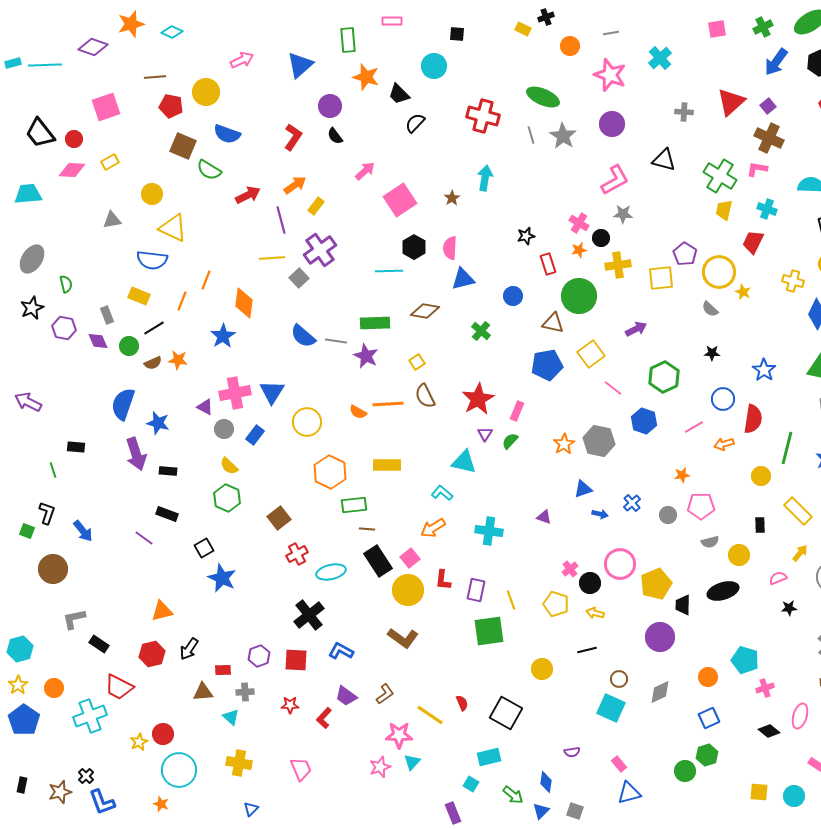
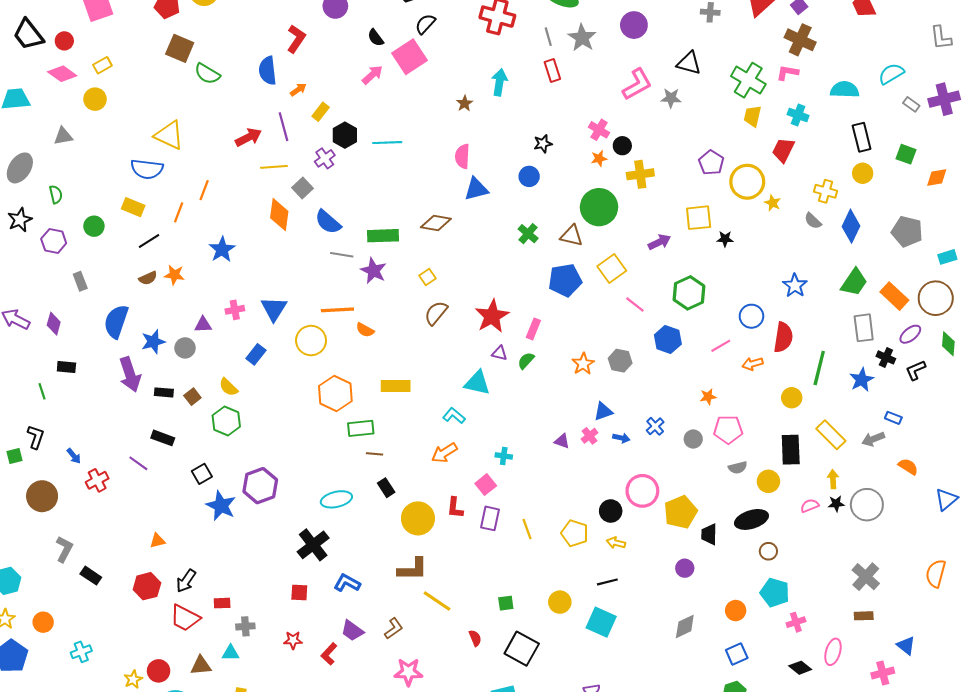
blue semicircle: (227, 134) -> (268, 71), moved, turned 64
black semicircle: (335, 136) -> (376, 38), moved
pink diamond: (72, 170) -> (62, 74), turned 32
orange arrow: (295, 185) -> (298, 90), size x0.7
yellow circle: (152, 194) -> (95, 99), moved
red arrow: (248, 195) -> (249, 137), moved
pink square: (400, 200) -> (409, 57), moved
gray star: (623, 214) -> (671, 98), moved
gray triangle: (112, 220) -> (63, 136), moved
black hexagon: (414, 247) -> (345, 135), moved
purple cross: (320, 250) -> (325, 158), size x0.6
red rectangle: (548, 264) -> (552, 71), moved
cyan line: (389, 271) -> (387, 143), moved
yellow square: (661, 278) -> (699, 218), moved
blue circle: (513, 296) -> (529, 176), moved
orange diamond: (244, 303) -> (279, 215), moved
gray semicircle: (710, 309) -> (813, 221), moved
gray rectangle: (107, 315) -> (80, 281), moved
green cross: (481, 331) -> (528, 234), moved
blue semicircle: (303, 336) -> (328, 222), moved
purple diamond: (98, 341) -> (54, 324), moved, turned 40
green circle: (129, 346) -> (94, 226), moved
black star: (712, 353) -> (725, 239), moved
pink cross: (235, 393) -> (235, 310), size x0.6
brown semicircle: (425, 396) -> (436, 313), turned 65
orange line: (388, 404) -> (337, 310), moved
purple triangle: (205, 407) -> (203, 325), turned -30
blue star: (158, 423) -> (153, 342), turned -30
gray circle: (224, 429) -> (185, 348), moved
purple triangle: (485, 434) -> (499, 353), turned -49
gray hexagon: (599, 441) -> (620, 361), size x0.7
brown square: (279, 518) -> (192, 397), moved, size x0.7
black rectangle: (760, 525) -> (791, 450), size x1.8
green square: (27, 531) -> (15, 456), turned -35
blue arrow: (83, 531) -> (74, 456), size x0.7
cyan cross: (489, 531) -> (504, 456), size x0.6
yellow arrow: (800, 553) -> (833, 479), turned -42
red cross: (297, 554) -> (97, 480), moved
pink square: (410, 558) -> (486, 485), moved
black rectangle: (378, 561) -> (386, 488), size x0.6
pink cross: (570, 569) -> (589, 436), moved
black star: (789, 608) -> (836, 504), moved
orange triangle: (162, 611) -> (157, 541), size x0.7
gray L-shape: (74, 619) -> (64, 549), turned 130
green square: (489, 631) -> (506, 603), moved, size x0.5
purple circle: (660, 637) -> (685, 568), size x0.6
brown L-shape: (403, 638) -> (413, 569), turned -36
purple hexagon: (259, 656) -> (260, 486), moved, size x1.5
red square: (296, 660) -> (299, 593), size x0.7
brown circle: (619, 679) -> (768, 551), moved
red trapezoid: (119, 687) -> (185, 618), moved
brown triangle: (203, 692) -> (201, 666), moved
cyan square: (611, 708) -> (601, 622), moved
yellow line: (430, 715) -> (437, 601), moved
cyan cross: (90, 716) -> (81, 652), size x0.6
cyan triangle: (231, 717) -> (231, 653), turned -42

